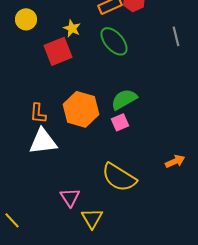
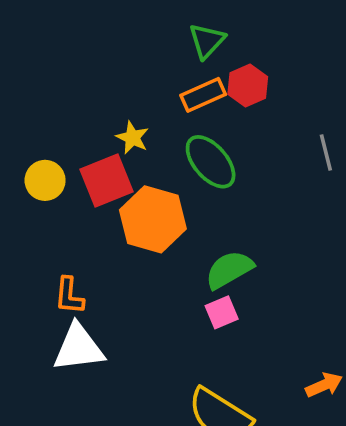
yellow circle: (26, 19) -> (45, 180), moved
orange hexagon: (81, 109) -> (153, 219), moved

